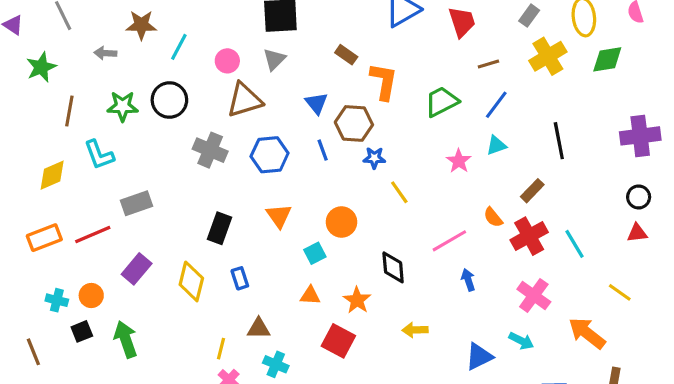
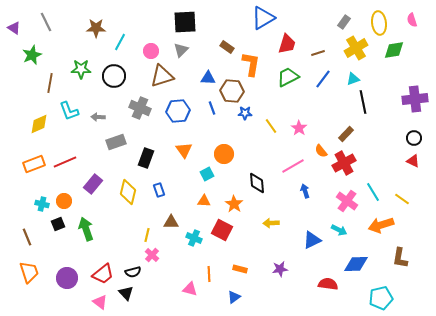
red trapezoid: (462, 22) -> (287, 44), moved, turned 35
gray arrow: (105, 53) -> (98, 117), moved
blue triangle: (316, 103) -> (208, 78), turned -49
green star: (123, 106) -> (81, 69), moved
cyan triangle: (496, 145) -> (353, 79), moved
pink star: (459, 161) -> (299, 128), moved
yellow line: (399, 192) -> (271, 126), moved
gray rectangle: (137, 203) -> (116, 142), moved
red triangle: (637, 233) -> (413, 161), turned 32
cyan line: (574, 244) -> (373, 192), moved
orange arrow: (587, 333) -> (381, 225), turned -55
cyan cross: (276, 364) -> (194, 238), moved

